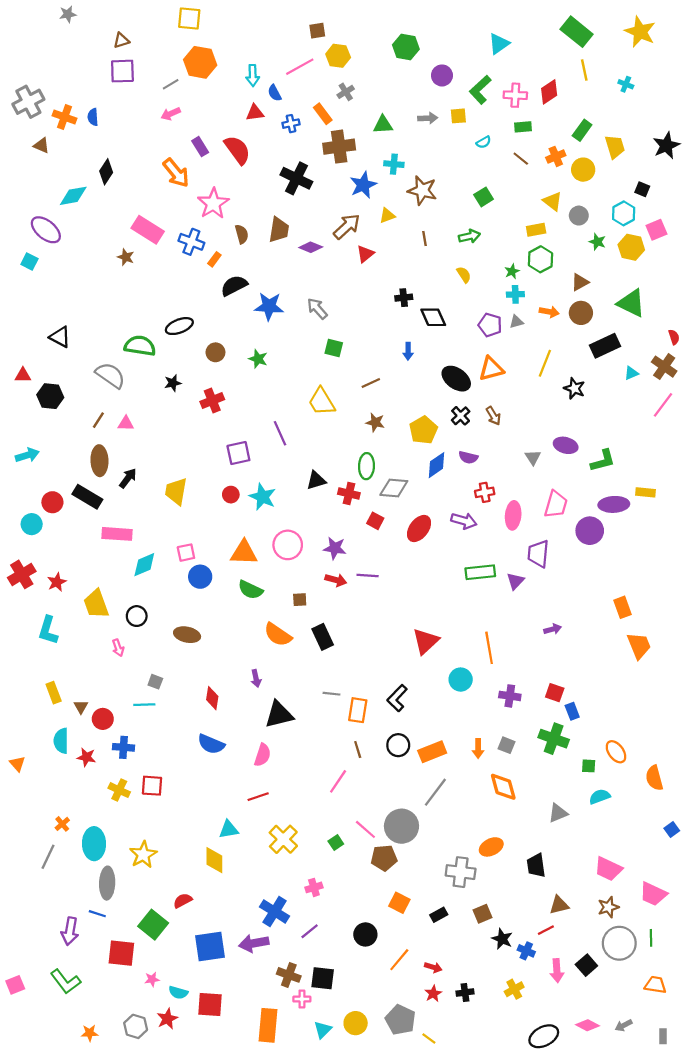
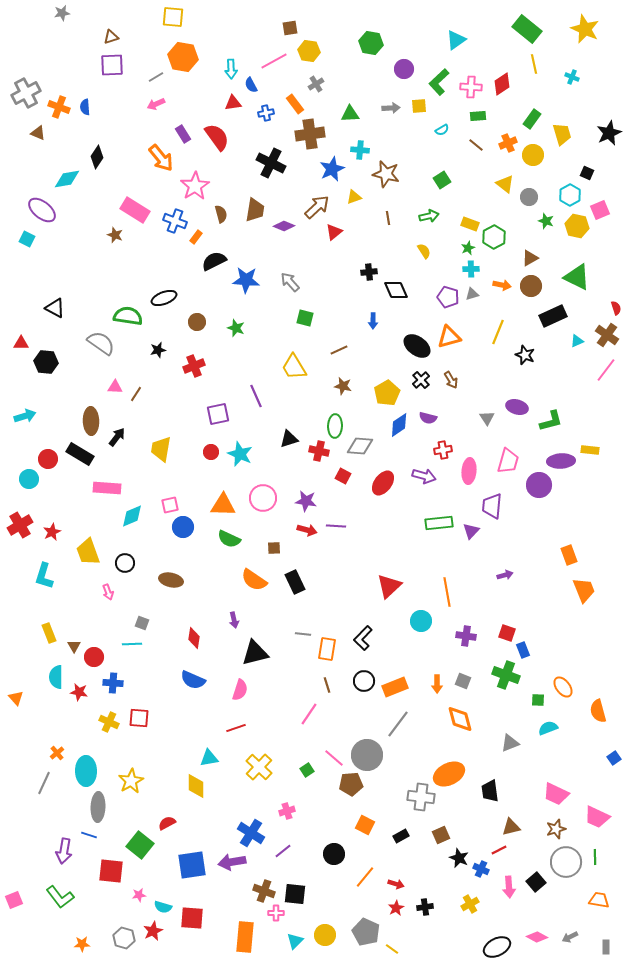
yellow rectangle: (536, 230) -> (470, 224), moved, turned 30
brown line: (98, 420) -> (136, 394), moved
orange ellipse: (491, 847) -> (449, 774), size x1.4

